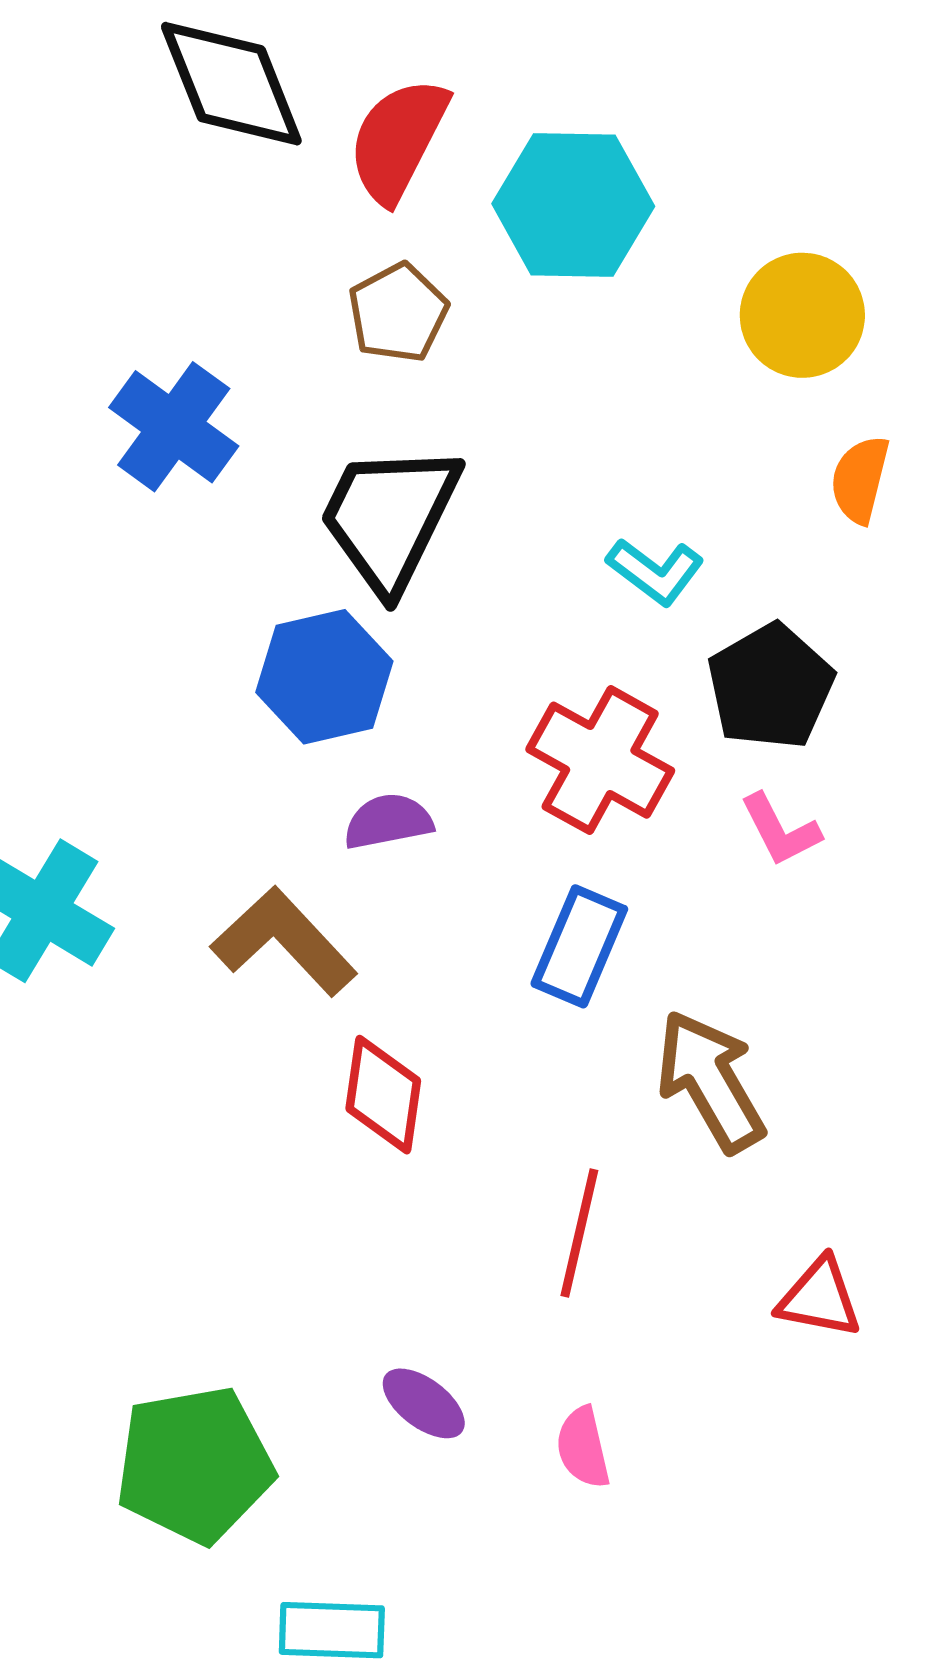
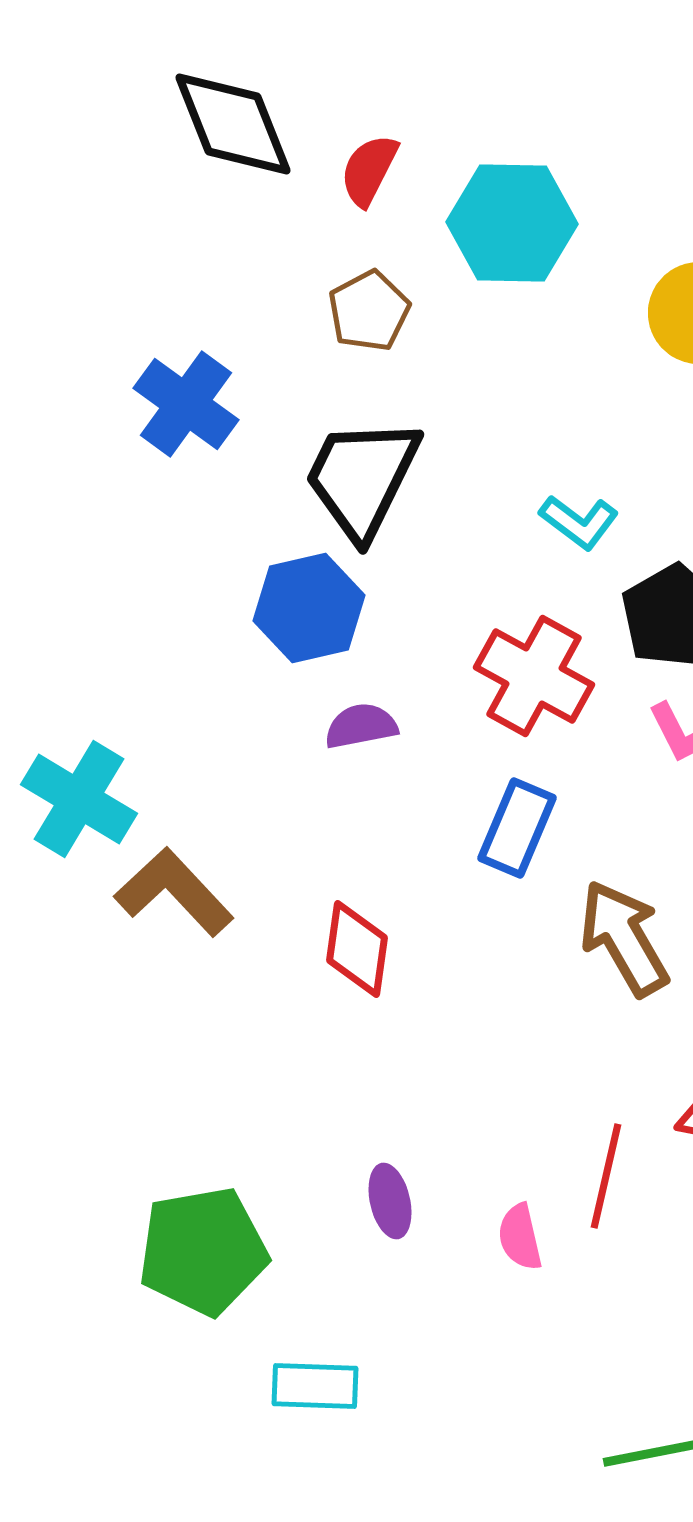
red semicircle: (398, 140) -> (369, 170), size x0.7
brown L-shape: (284, 941) -> (174, 892), moved
red line: (579, 1233) -> (606, 1176), moved
purple ellipse: (424, 1403) -> (390, 1201), turned 40

